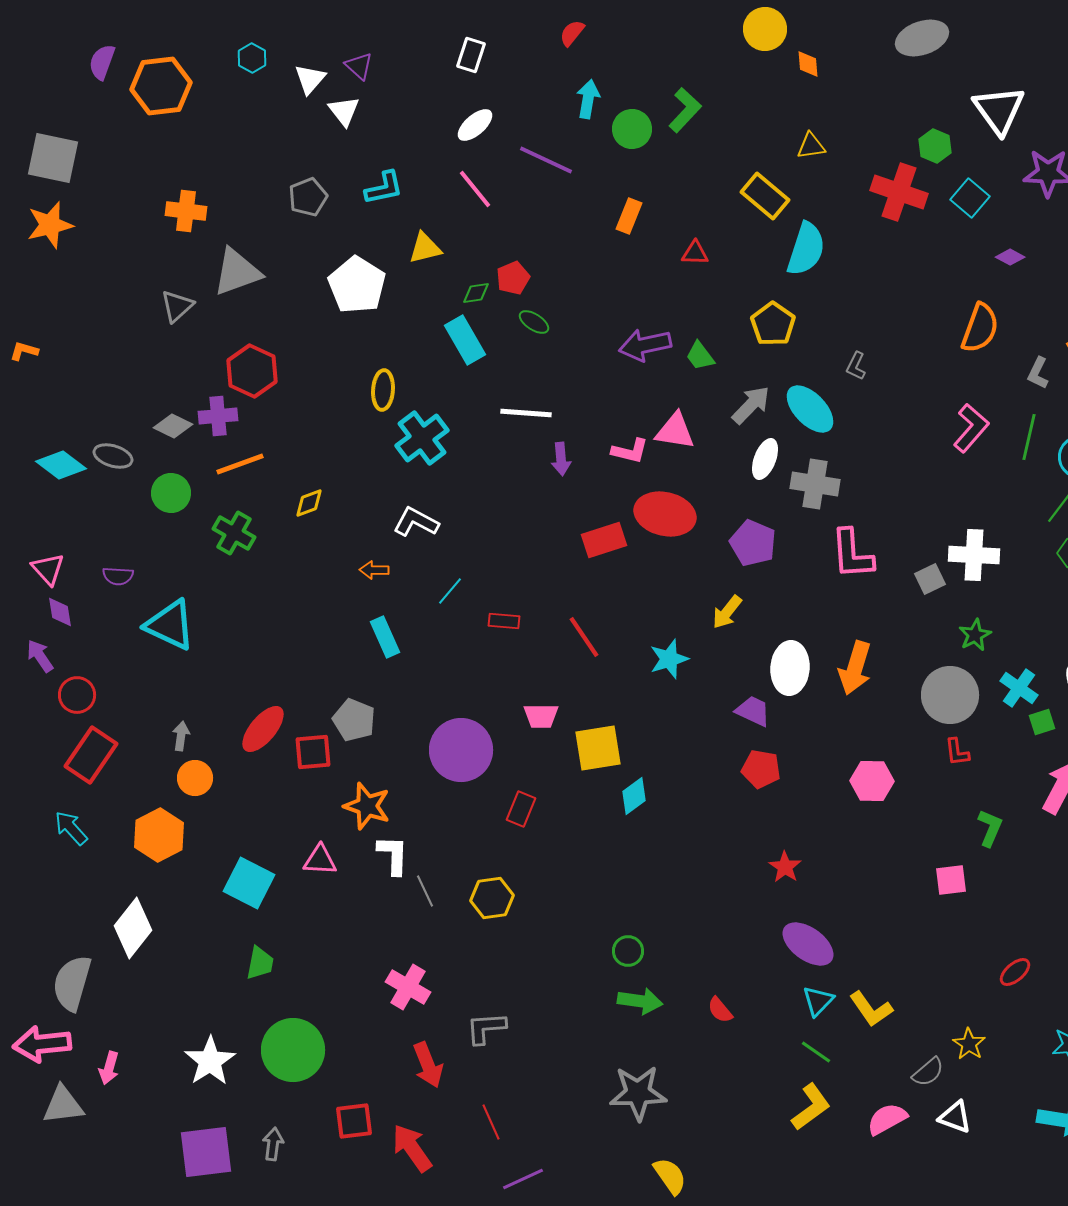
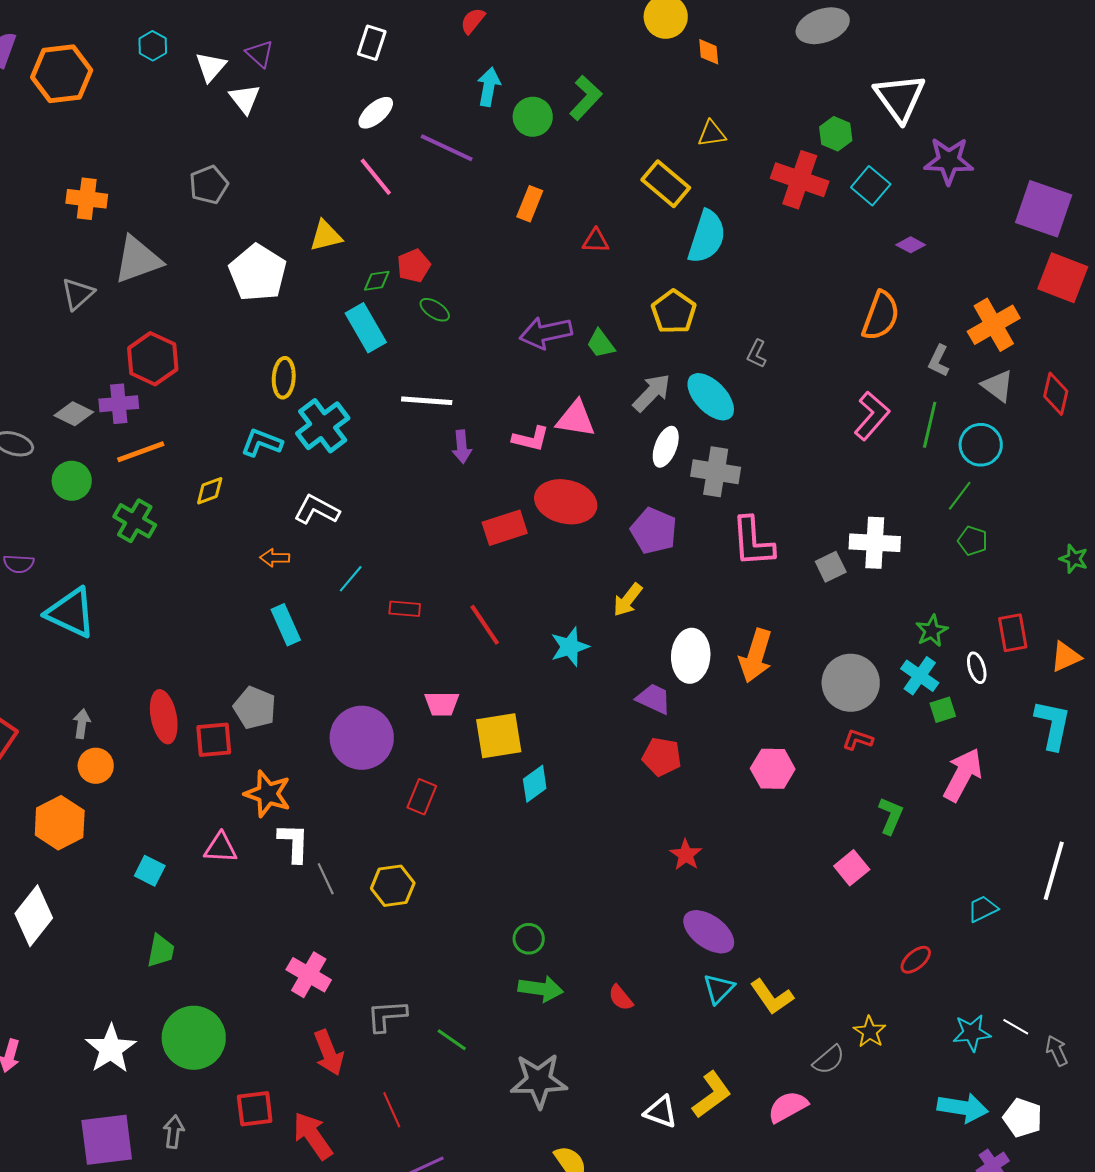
cyan L-shape: (384, 188) -> (262, 443), moved, turned -147
green star: (975, 635) -> (932, 631), moved
red ellipse: (263, 729) -> (164, 717), turned -51
red L-shape: (957, 752) -> (858, 740), turned 116
pink square: (951, 880) -> (852, 868), turned -32
cyan square: (249, 883) -> (150, 871), size x0.6
green line: (816, 1052) -> (452, 1040), moved
white triangle: (955, 1117) -> (661, 1112), moved

